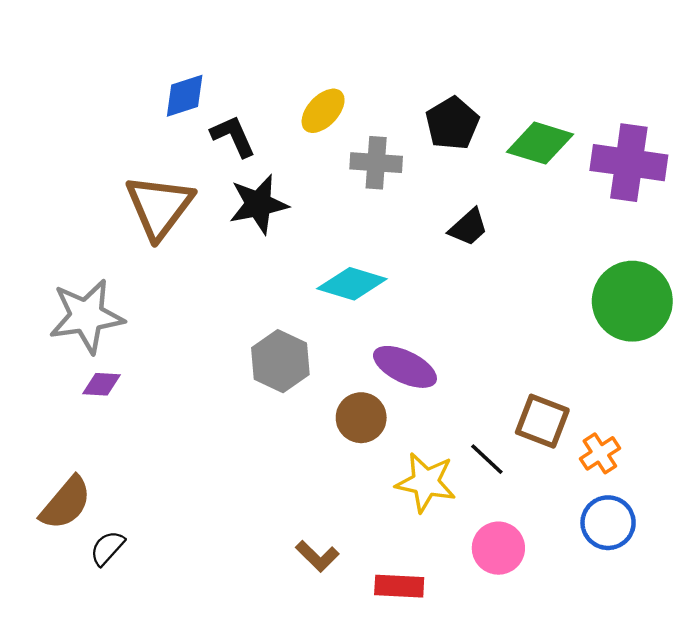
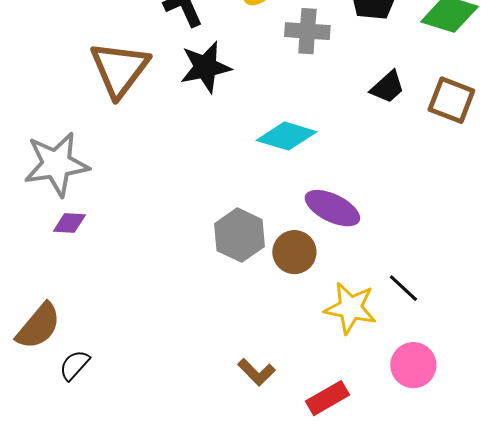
gray hexagon: (280, 361) -> (239, 235), moved
brown square: (542, 421) -> (451, 100), moved
red rectangle: (399, 586) -> (327, 398), turned -33

